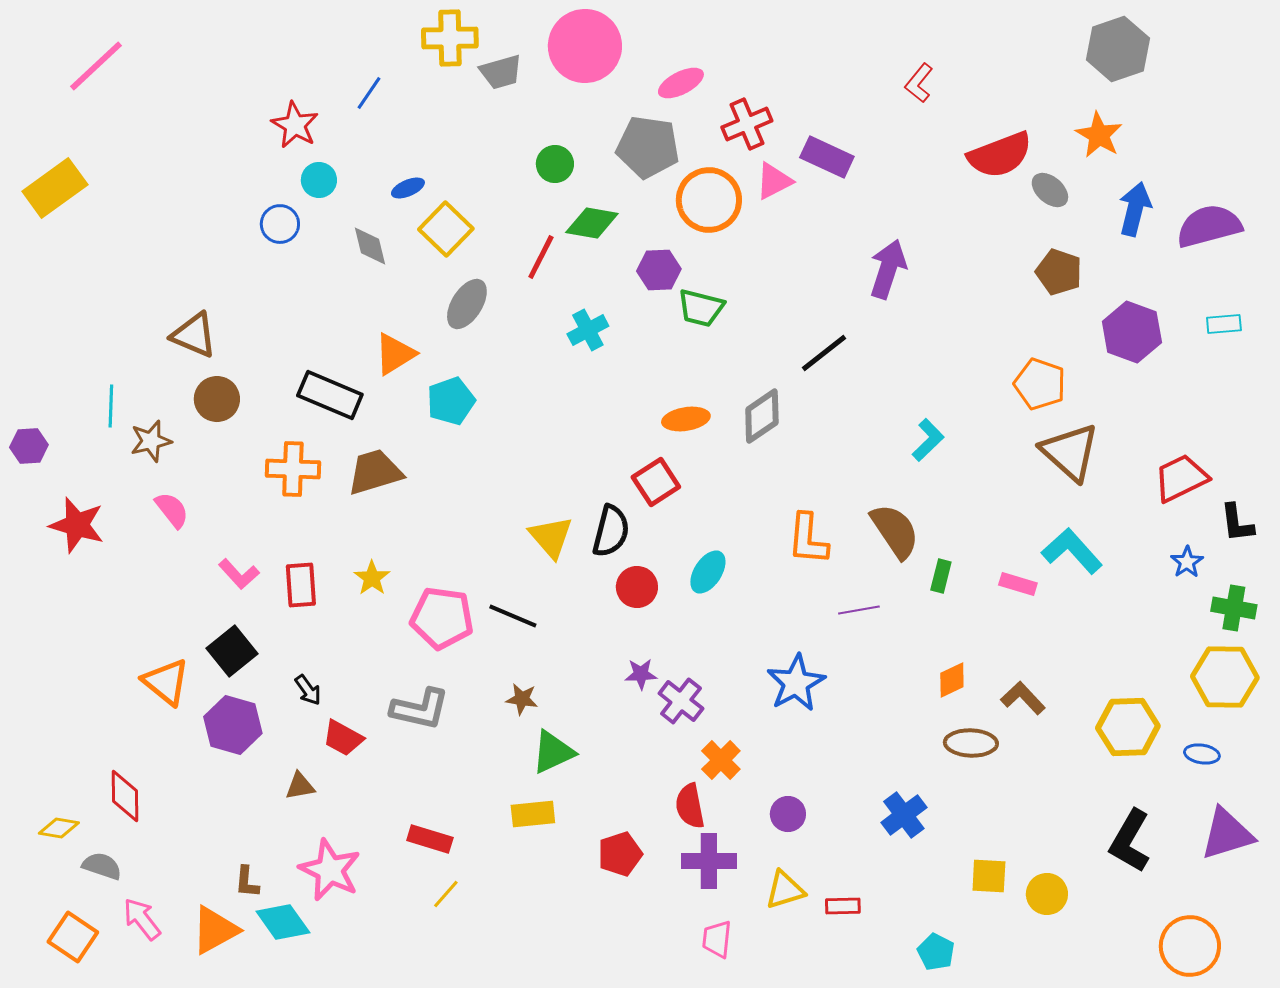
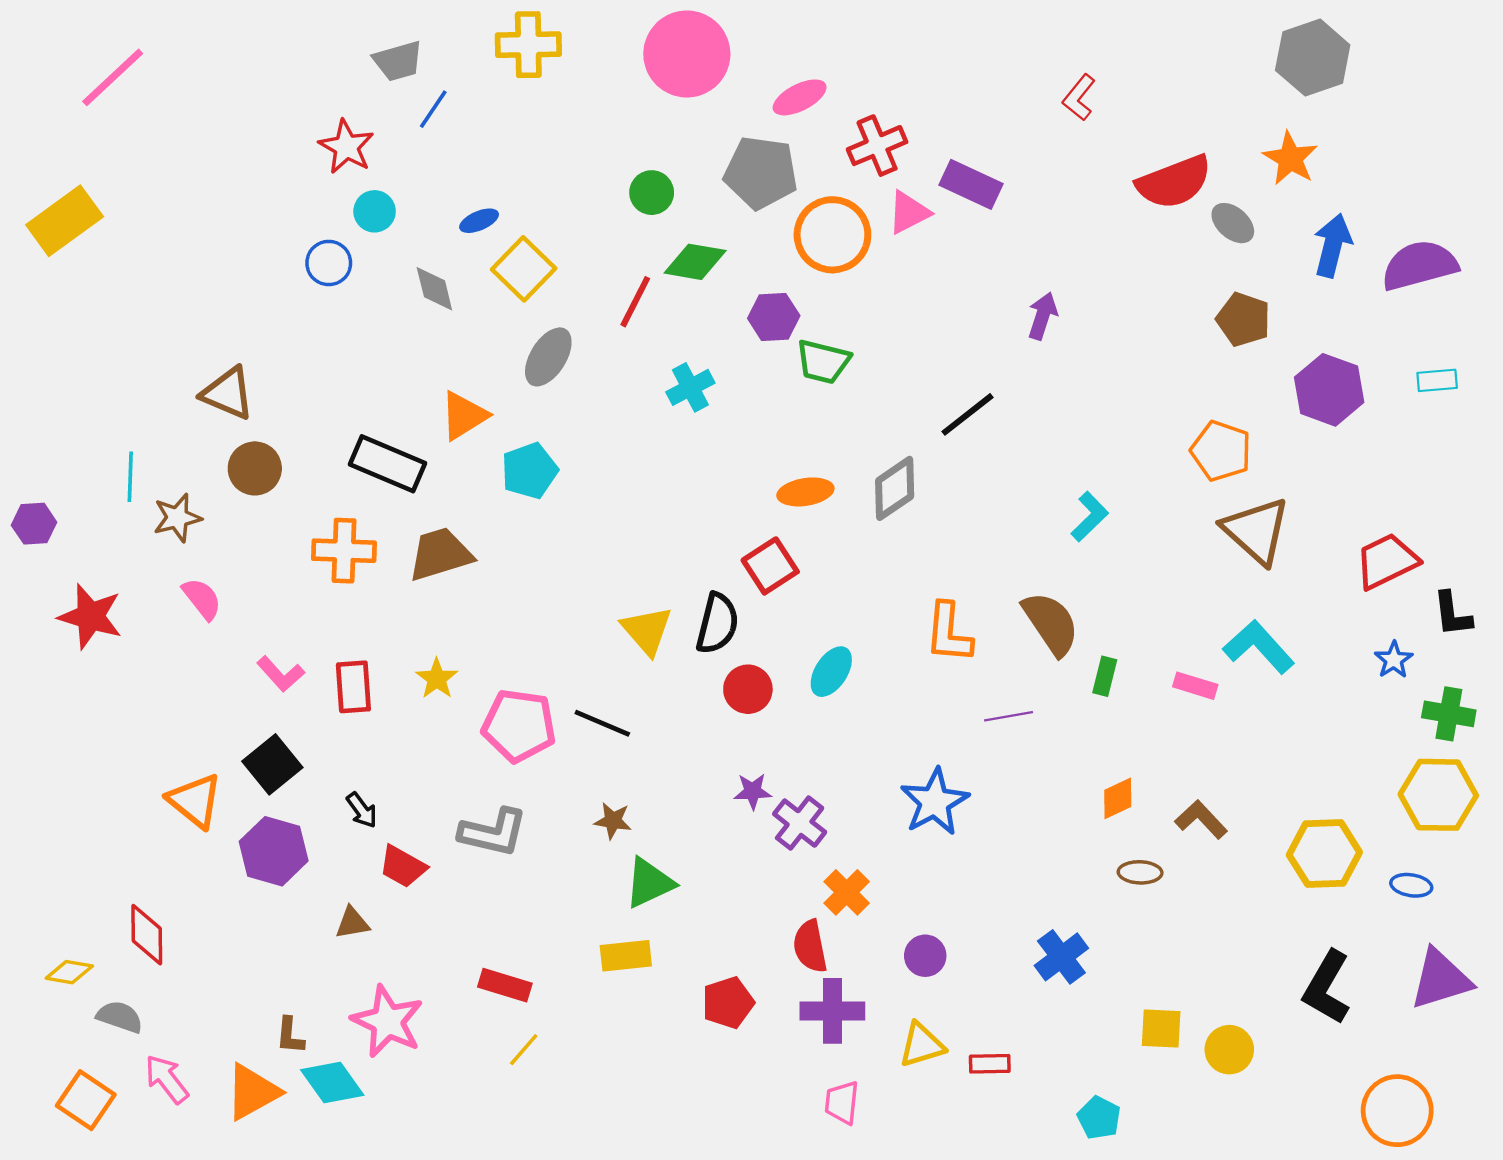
gray trapezoid: (501, 72) -> (398, 61), moved
purple arrow: (888, 269) -> (1043, 316), size x0.7
brown ellipse: (971, 743) -> (1140, 872), size x0.7

